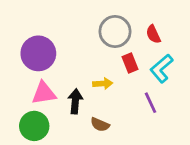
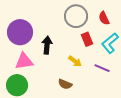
yellow arrow: (103, 84) -> (75, 61), moved, turned 40
black arrow: (75, 101) -> (47, 45), moved
purple line: (151, 103) -> (102, 68), turned -42

